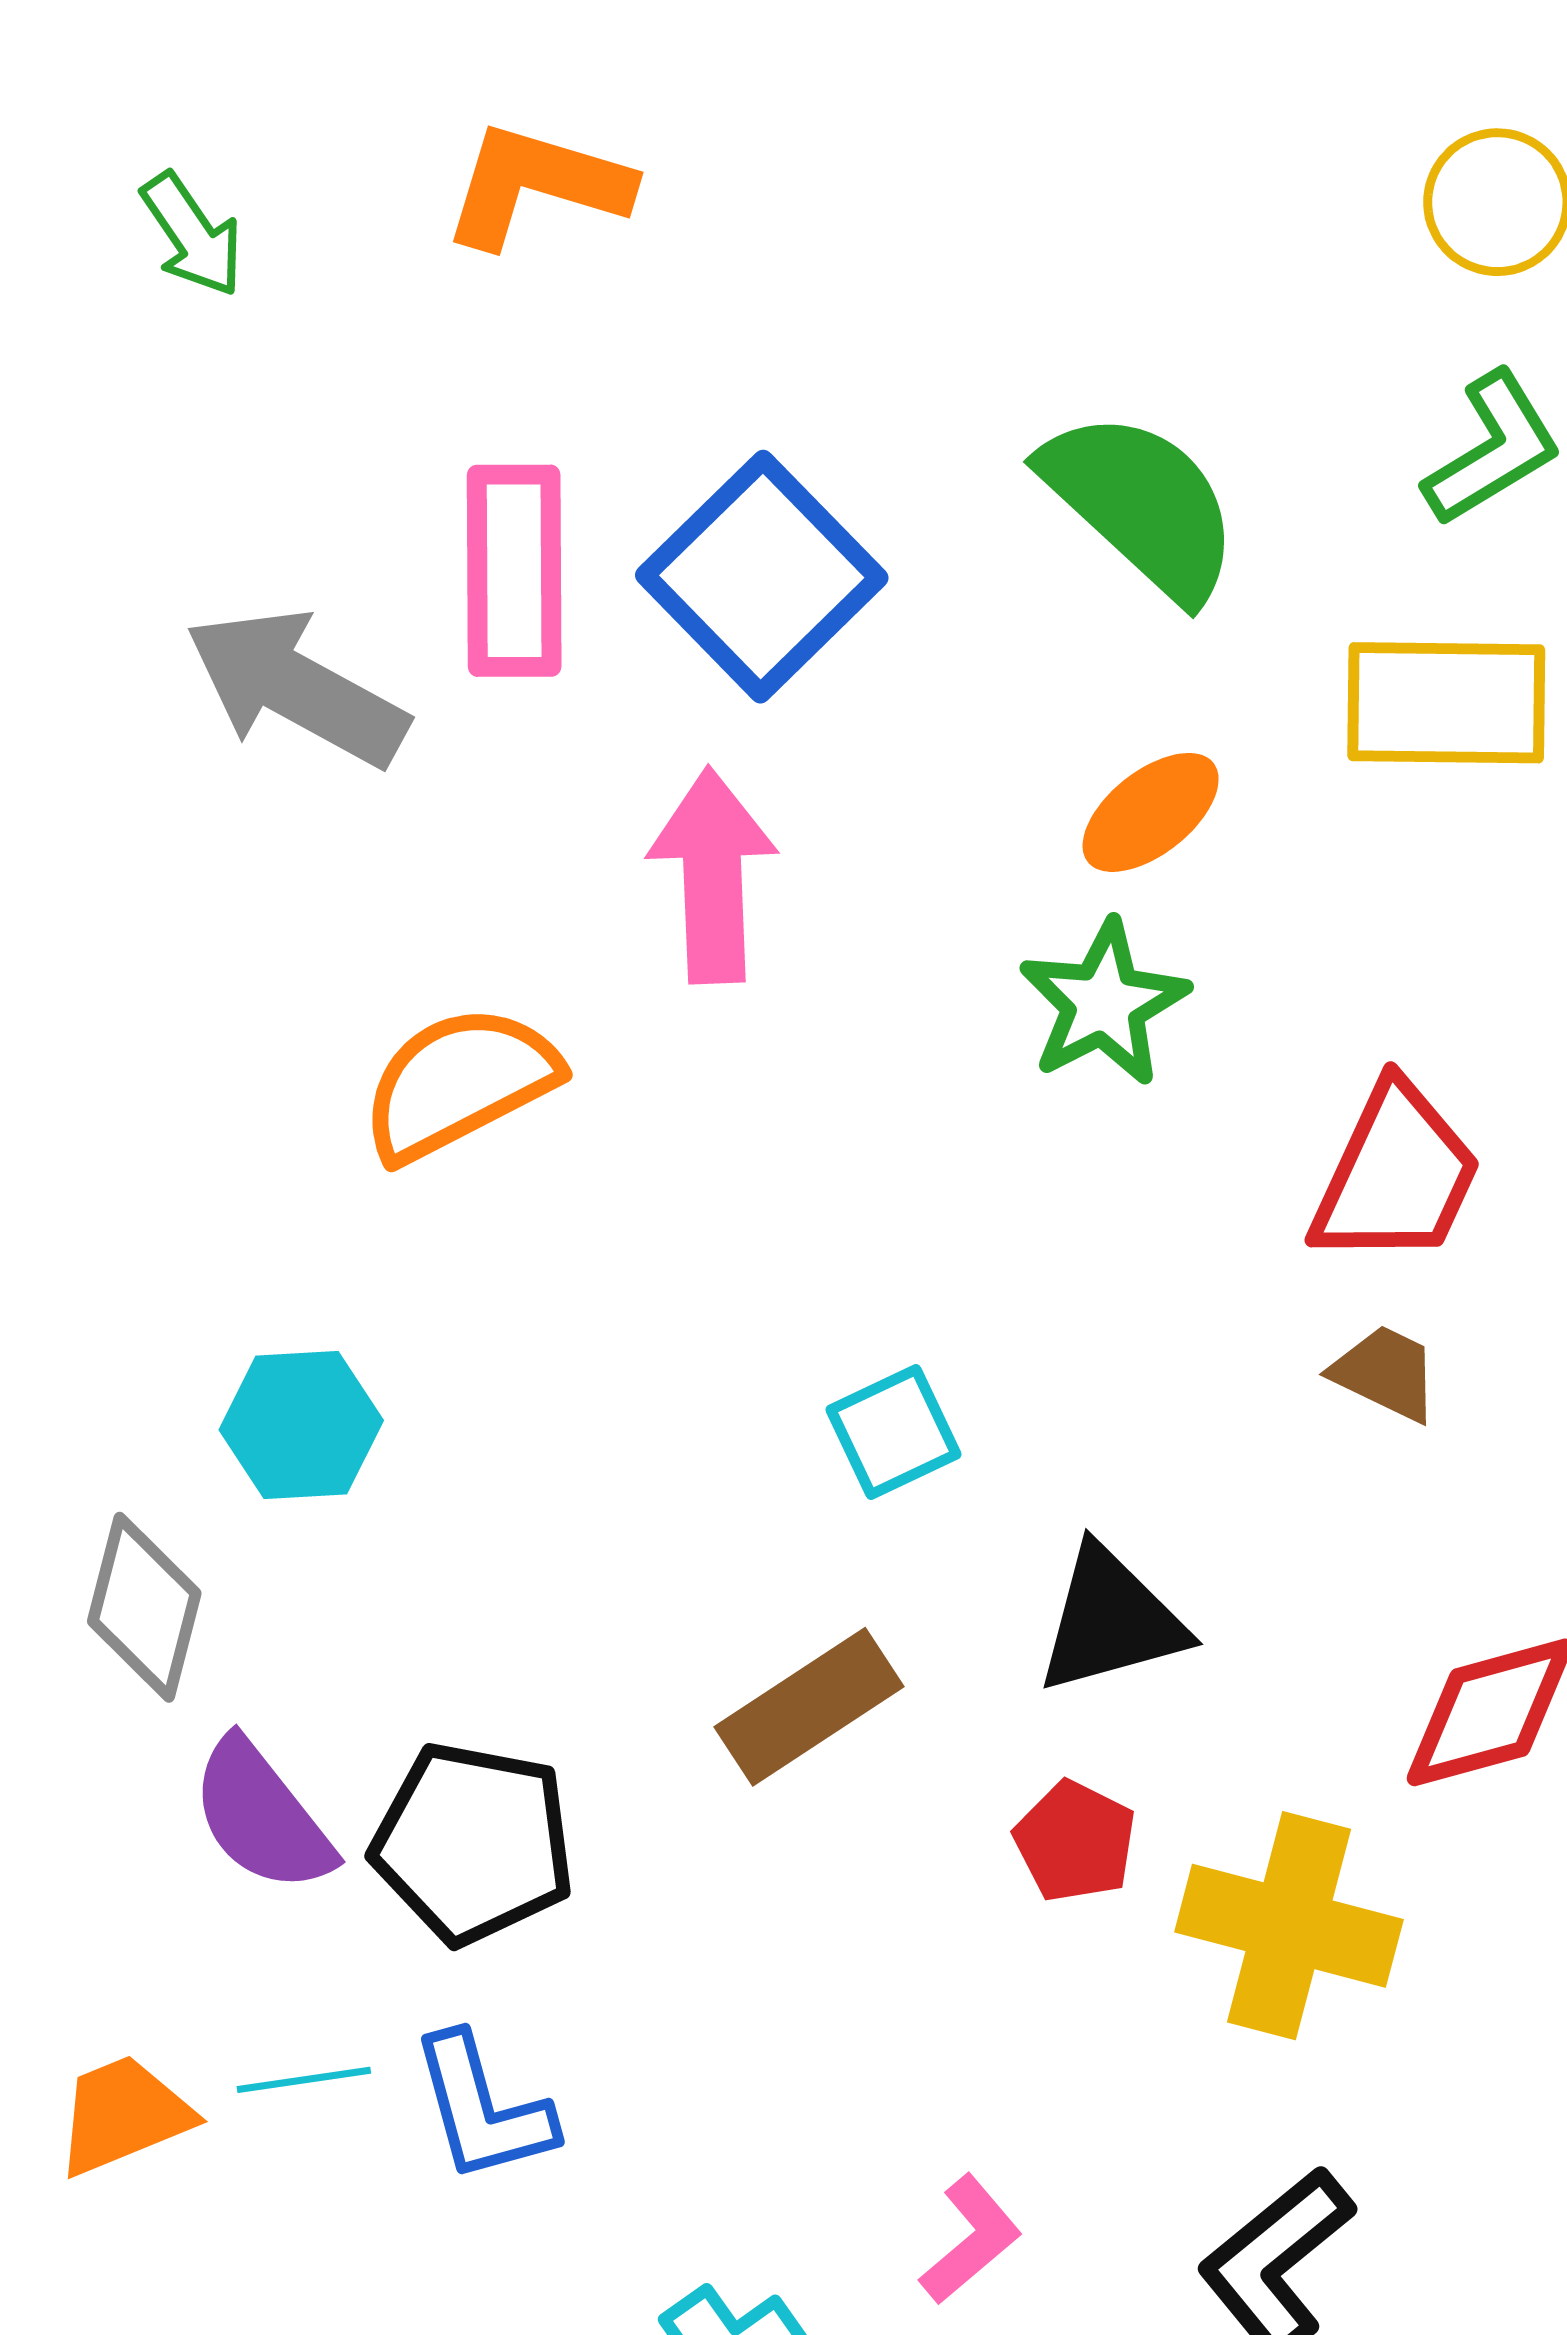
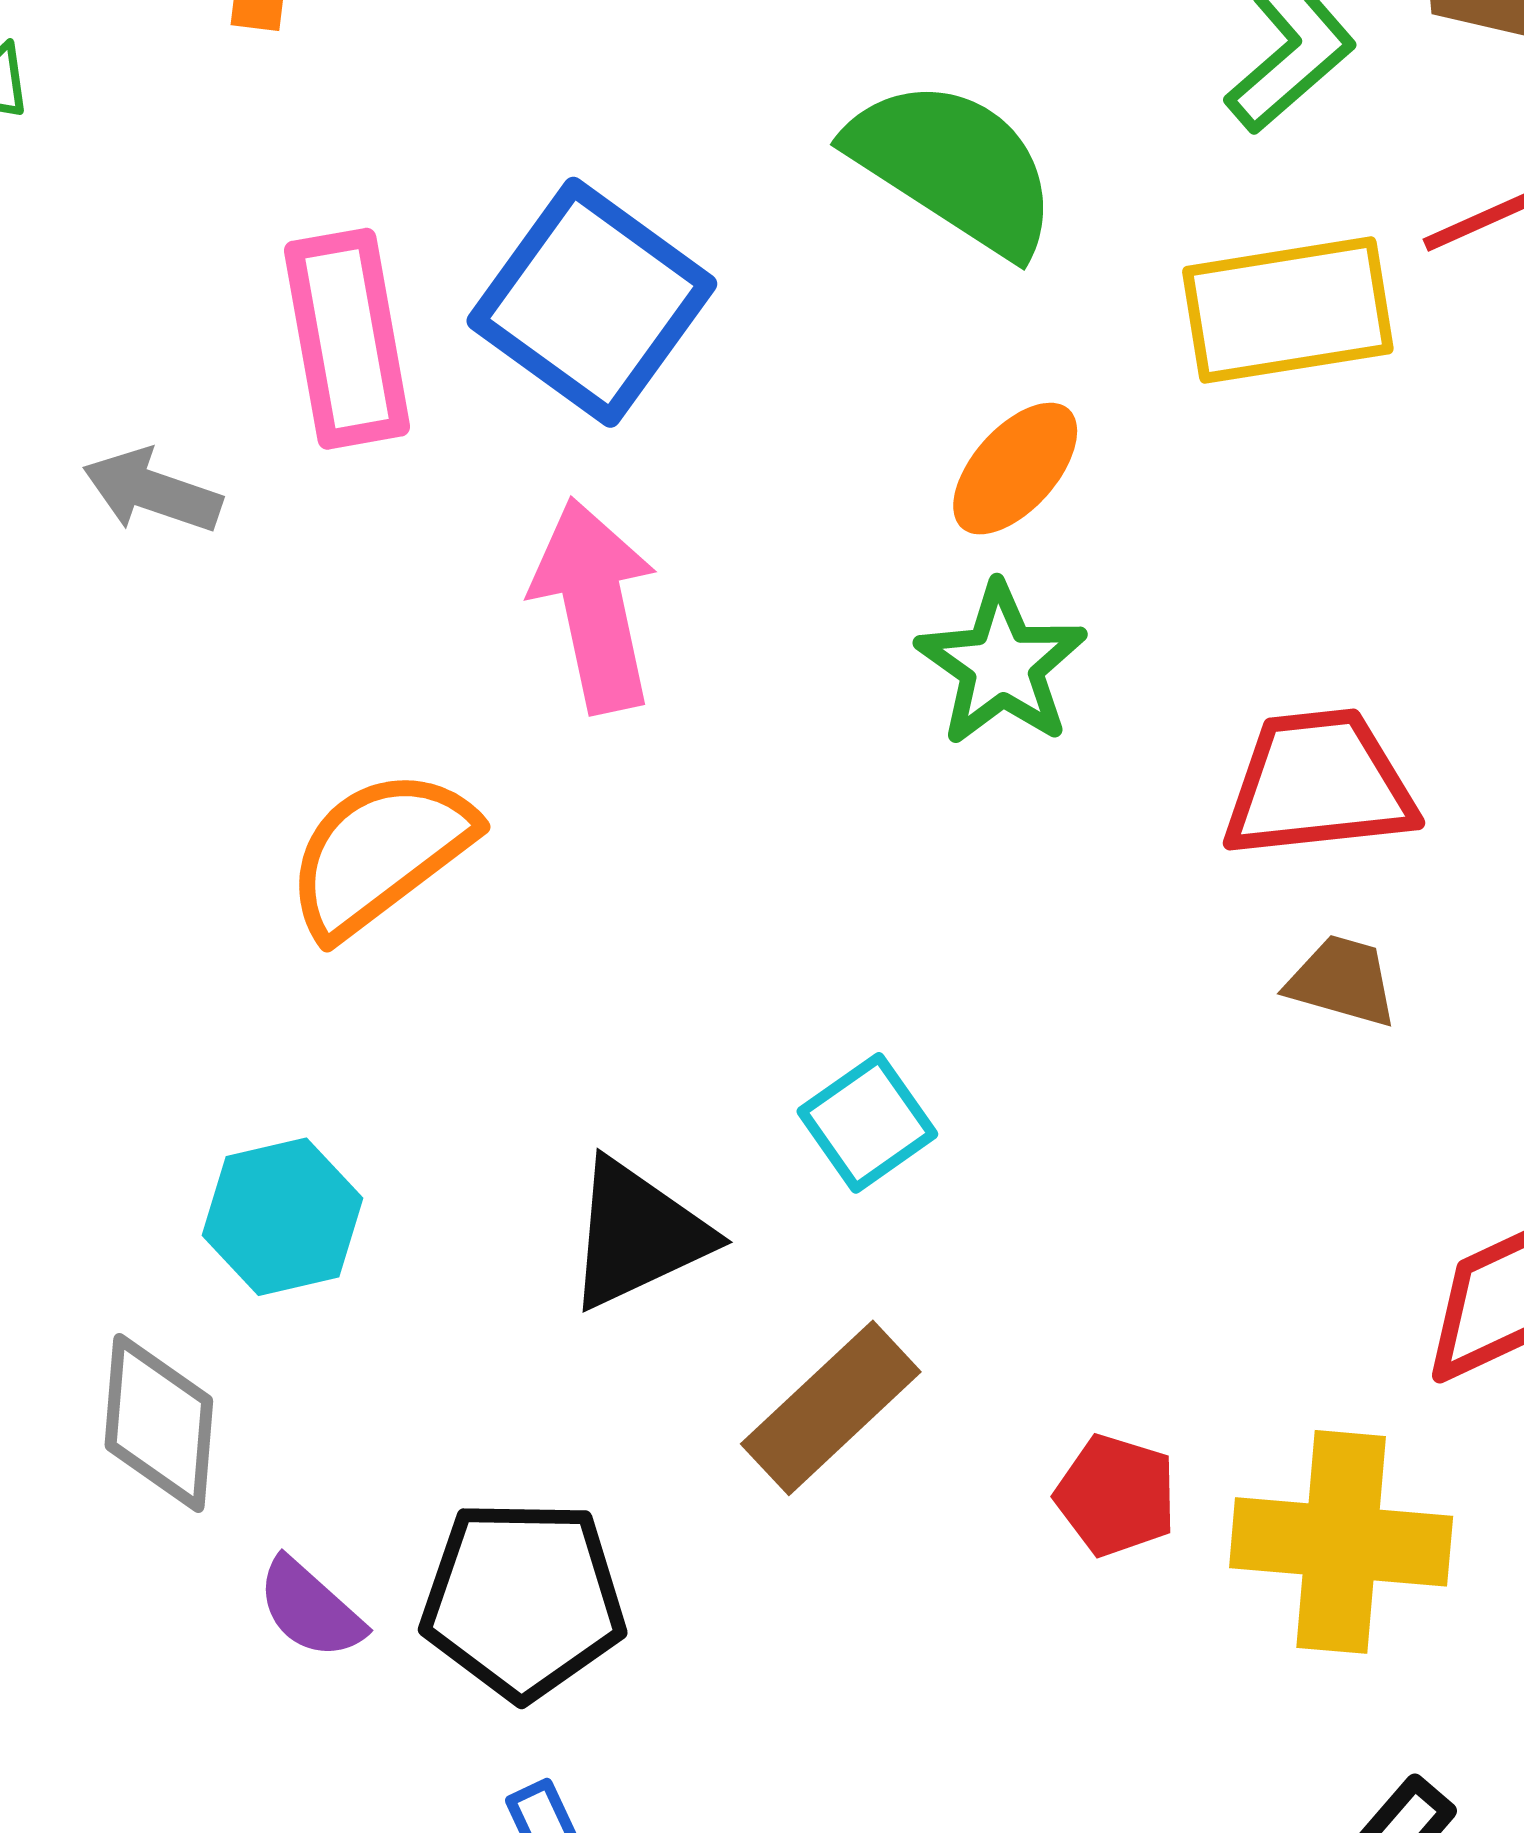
gray arrow: (296, 688) -> (152, 491), size x0.6
red trapezoid: (1396, 1175) -> (1319, 784), turned -111
black triangle: (1111, 1620) -> (638, 1234), moved
purple semicircle: (262, 1816) -> (310, 1609), size x0.7

